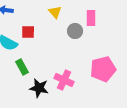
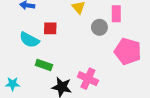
green rectangle: (22, 67) -> (44, 65), turned -42
pink pentagon: (103, 69) -> (128, 51), moved, turned 30

